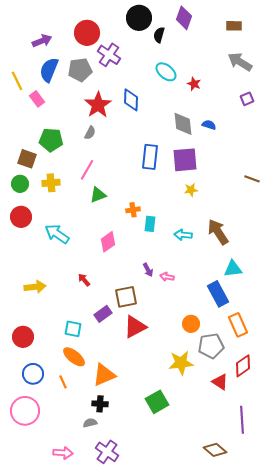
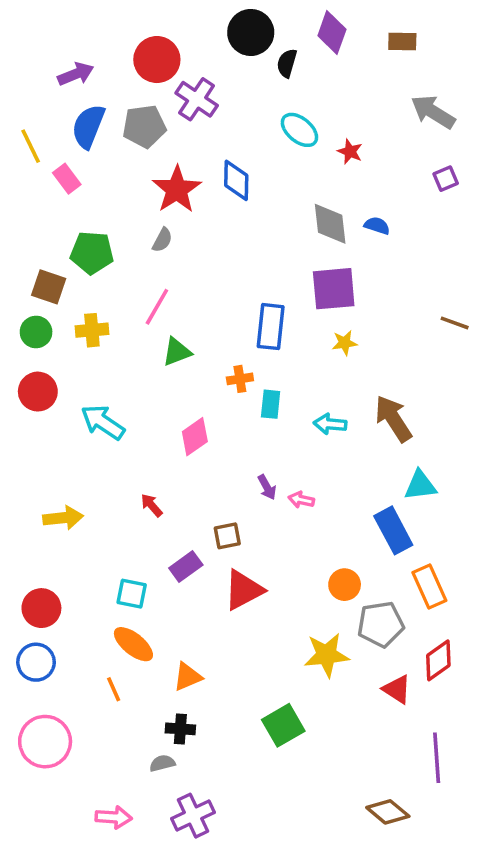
brown rectangle: (234, 26) -> (402, 42), moved
blue rectangle: (150, 157) -> (271, 327), moved
brown square: (126, 297) -> (227, 536), size x0.7
blue circle: (33, 374) -> (36, 662), moved
orange triangle: (104, 375) -> (188, 677), size x0.7
purple cross: (107, 452) -> (193, 816), turned 30

